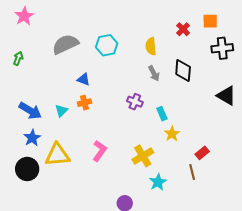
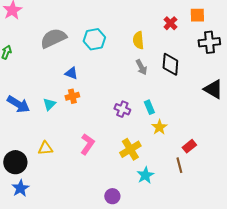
purple cross: (135, 102) -> (122, 109), moved
blue star: (32, 138) -> (20, 188), moved
yellow triangle: (57, 155) -> (45, 148), size x0.6

